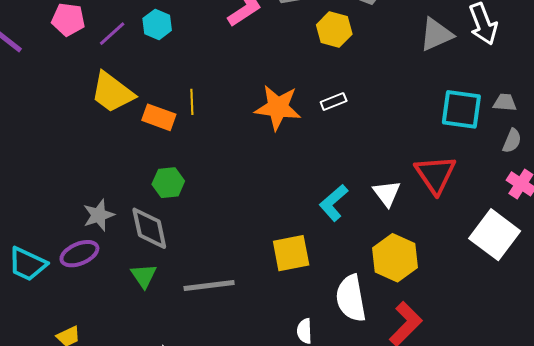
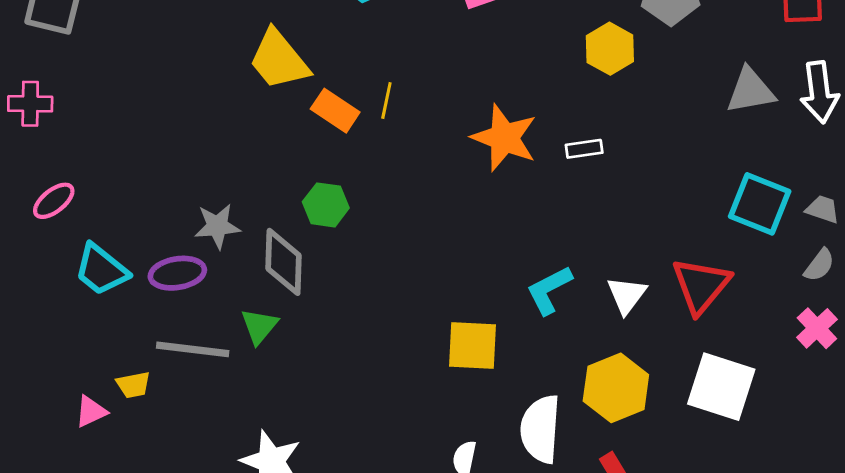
white square: (495, 235) -> (721, 387), moved, turned -33
gray line: (209, 286) -> (193, 349), moved

